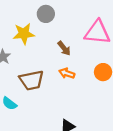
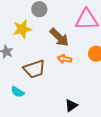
brown arrow: (64, 48) -> (59, 37), size x1.5

